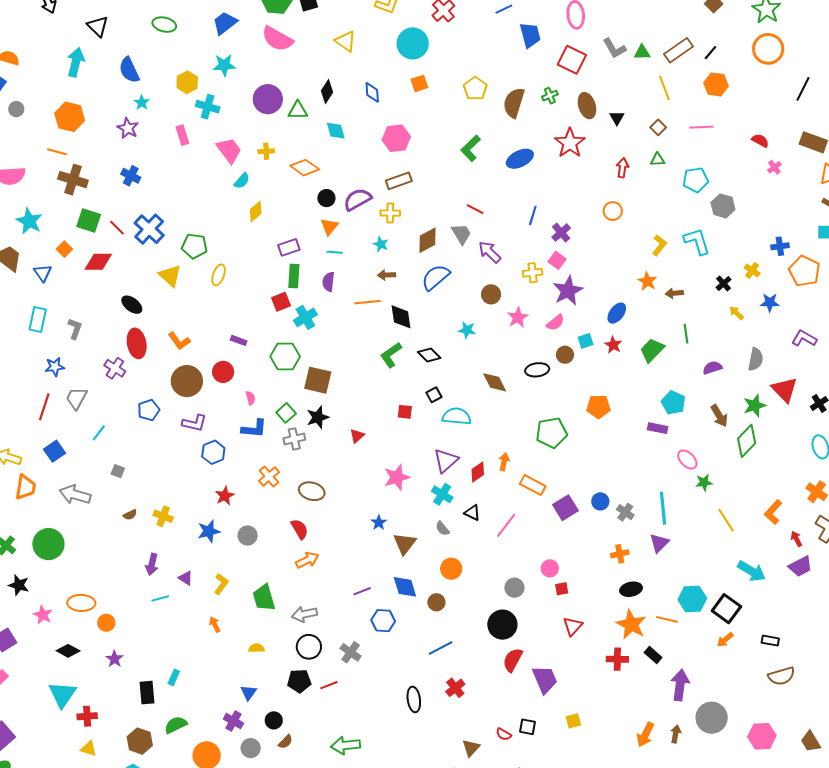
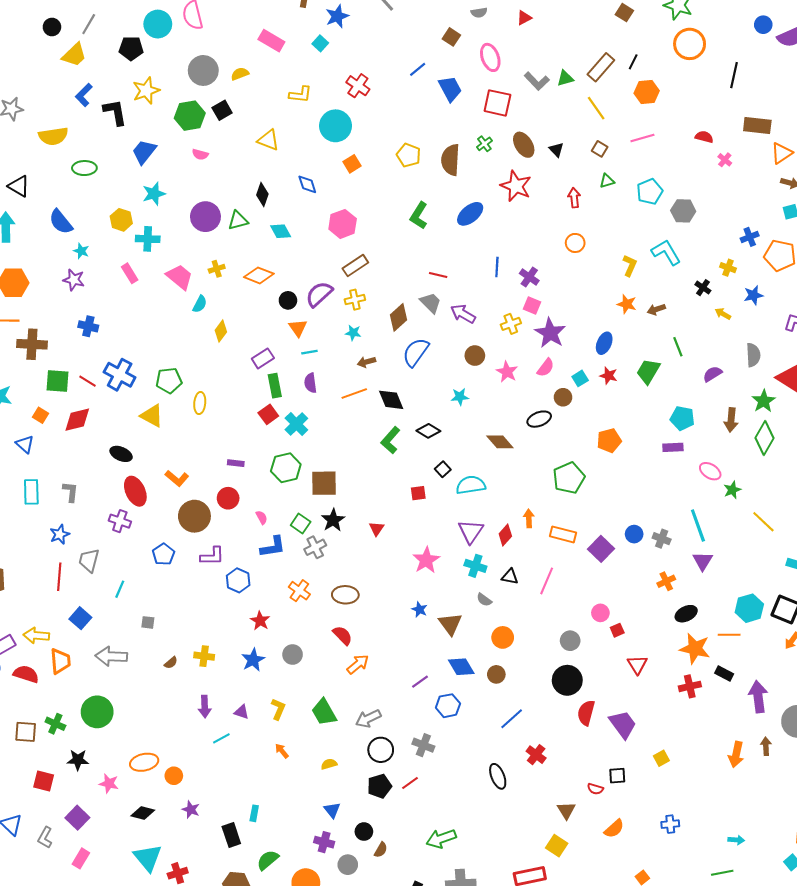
pink semicircle: (277, 39) -> (200, 154), size x0.5
brown arrow: (719, 416) -> (731, 420), turned 50

